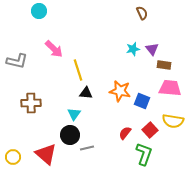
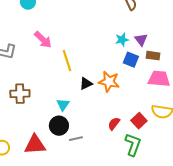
black triangle: (86, 93) -> (86, 84), moved, turned -32
blue square: (142, 101) -> (131, 60), moved
red triangle: (46, 154) -> (35, 145), turned -45

